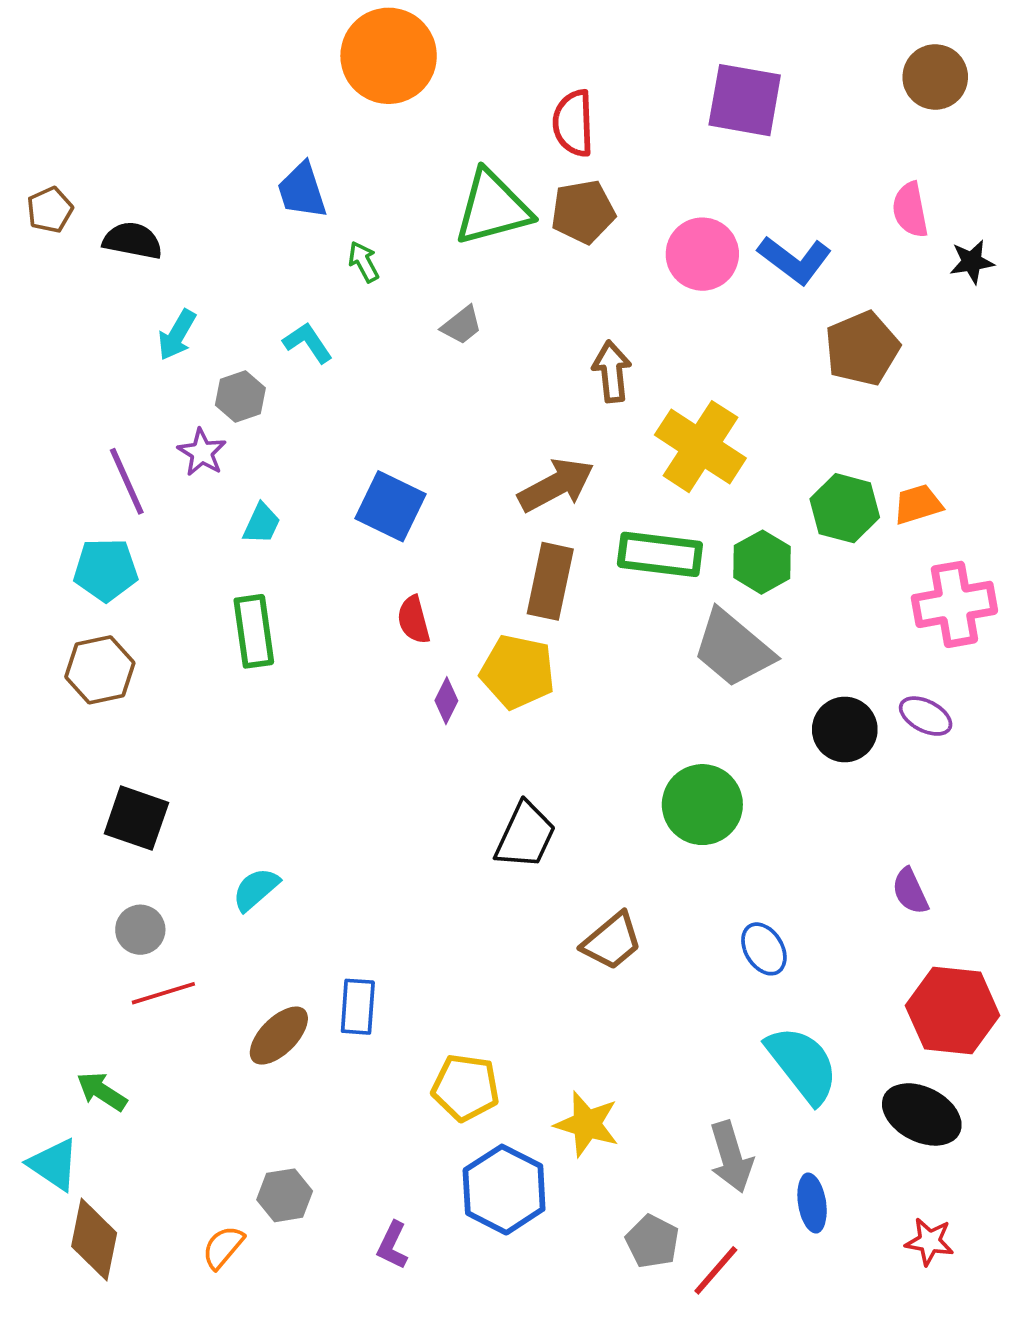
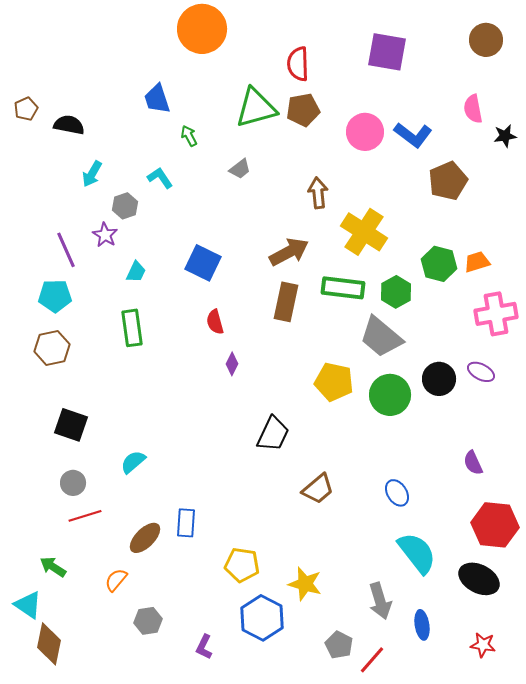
yellow pentagon: (518, 672) -> (334, 382), moved
green circle: (702, 805) -> (390, 395), moved
orange semicircle: (223, 1247) -> (116, 580), moved

